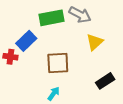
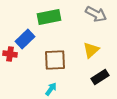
gray arrow: (80, 15) -> (96, 14), moved
yellow triangle: (95, 42) -> (91, 50), moved

